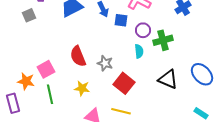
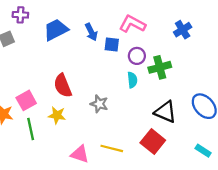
gray star: (105, 63) -> (99, 104), moved
red square: (124, 83) -> (153, 142), moved
yellow star: (82, 88) -> (57, 115), moved

